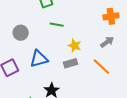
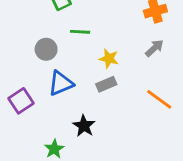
gray circle: (21, 33) -> (46, 49), moved
orange line: (101, 67) -> (159, 99), moved

